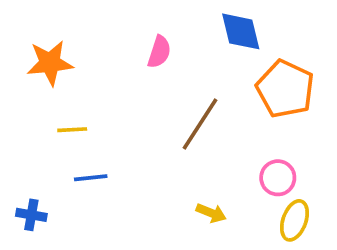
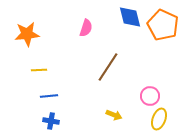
orange pentagon: (285, 89) -> (163, 25), moved
blue cross: (31, 215) -> (51, 121), moved

